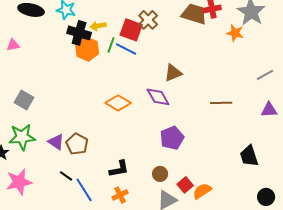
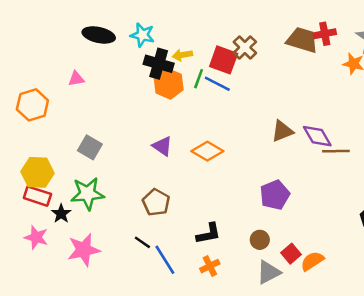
brown triangle: (173, 73) -> (282, 131), moved
purple diamond: (158, 97) -> (317, 136), moved
purple triangle: (56, 142) -> (162, 146), moved

